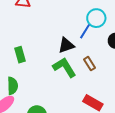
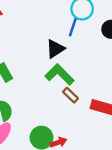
brown rectangle: (89, 64) -> (70, 95), moved

